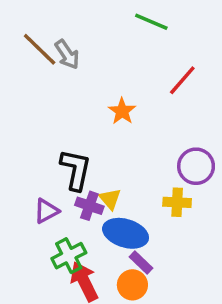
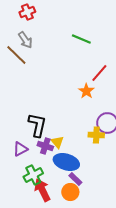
gray arrow: (67, 54) -> (25, 40), moved
orange star: (122, 111) -> (86, 91), moved
yellow cross: (177, 202) -> (96, 135), moved

